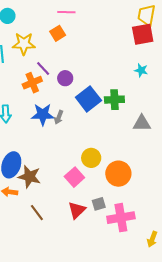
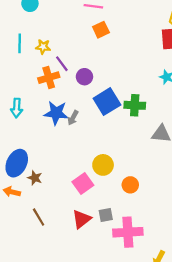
orange square: (58, 33) -> (101, 30), moved
yellow star: (24, 44) -> (43, 47), moved, size x0.6
orange circle: (118, 174) -> (130, 185), size x0.6
brown star: (29, 177) -> (35, 178), size x0.6

